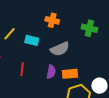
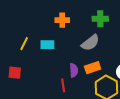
gray semicircle: (60, 49) -> (90, 43), moved
red line: (22, 69) -> (63, 85), moved

